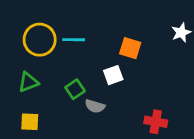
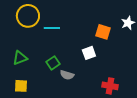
yellow circle: (40, 40) -> (28, 16), moved
orange square: (130, 48) -> (103, 32), moved
white square: (113, 75) -> (89, 53), moved

